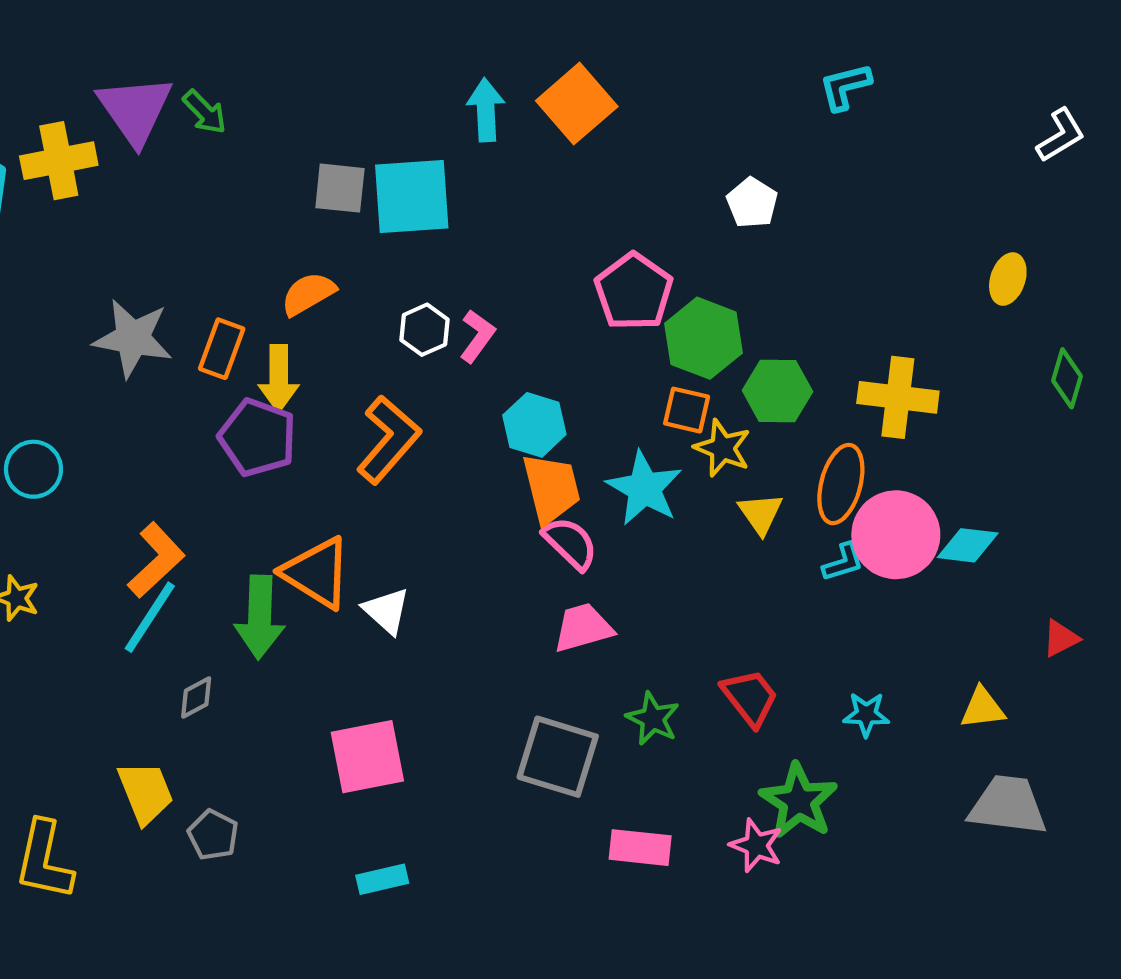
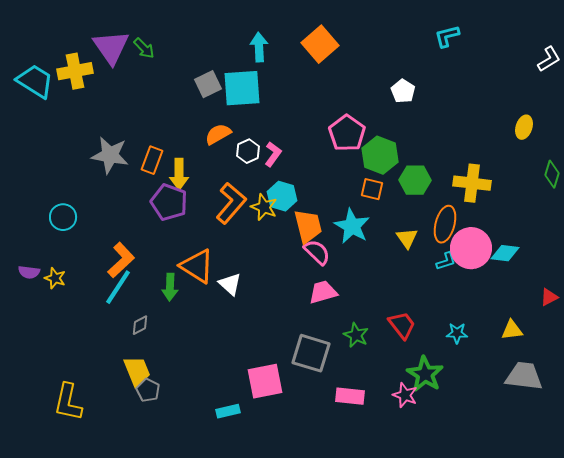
cyan arrow: (486, 110) -> (259, 47), moved
gray square: (340, 188) -> (208, 84), turned -32
orange semicircle: (308, 294) -> (218, 134), moved
cyan hexagon: (534, 425) -> (282, 196), moved
yellow star: (723, 448) -> (264, 207), moved
green arrow: (260, 617) -> (170, 287), size x0.7
pink square: (367, 757) -> (265, 381), moved
yellow trapezoid: (145, 793) -> (137, 371), moved

